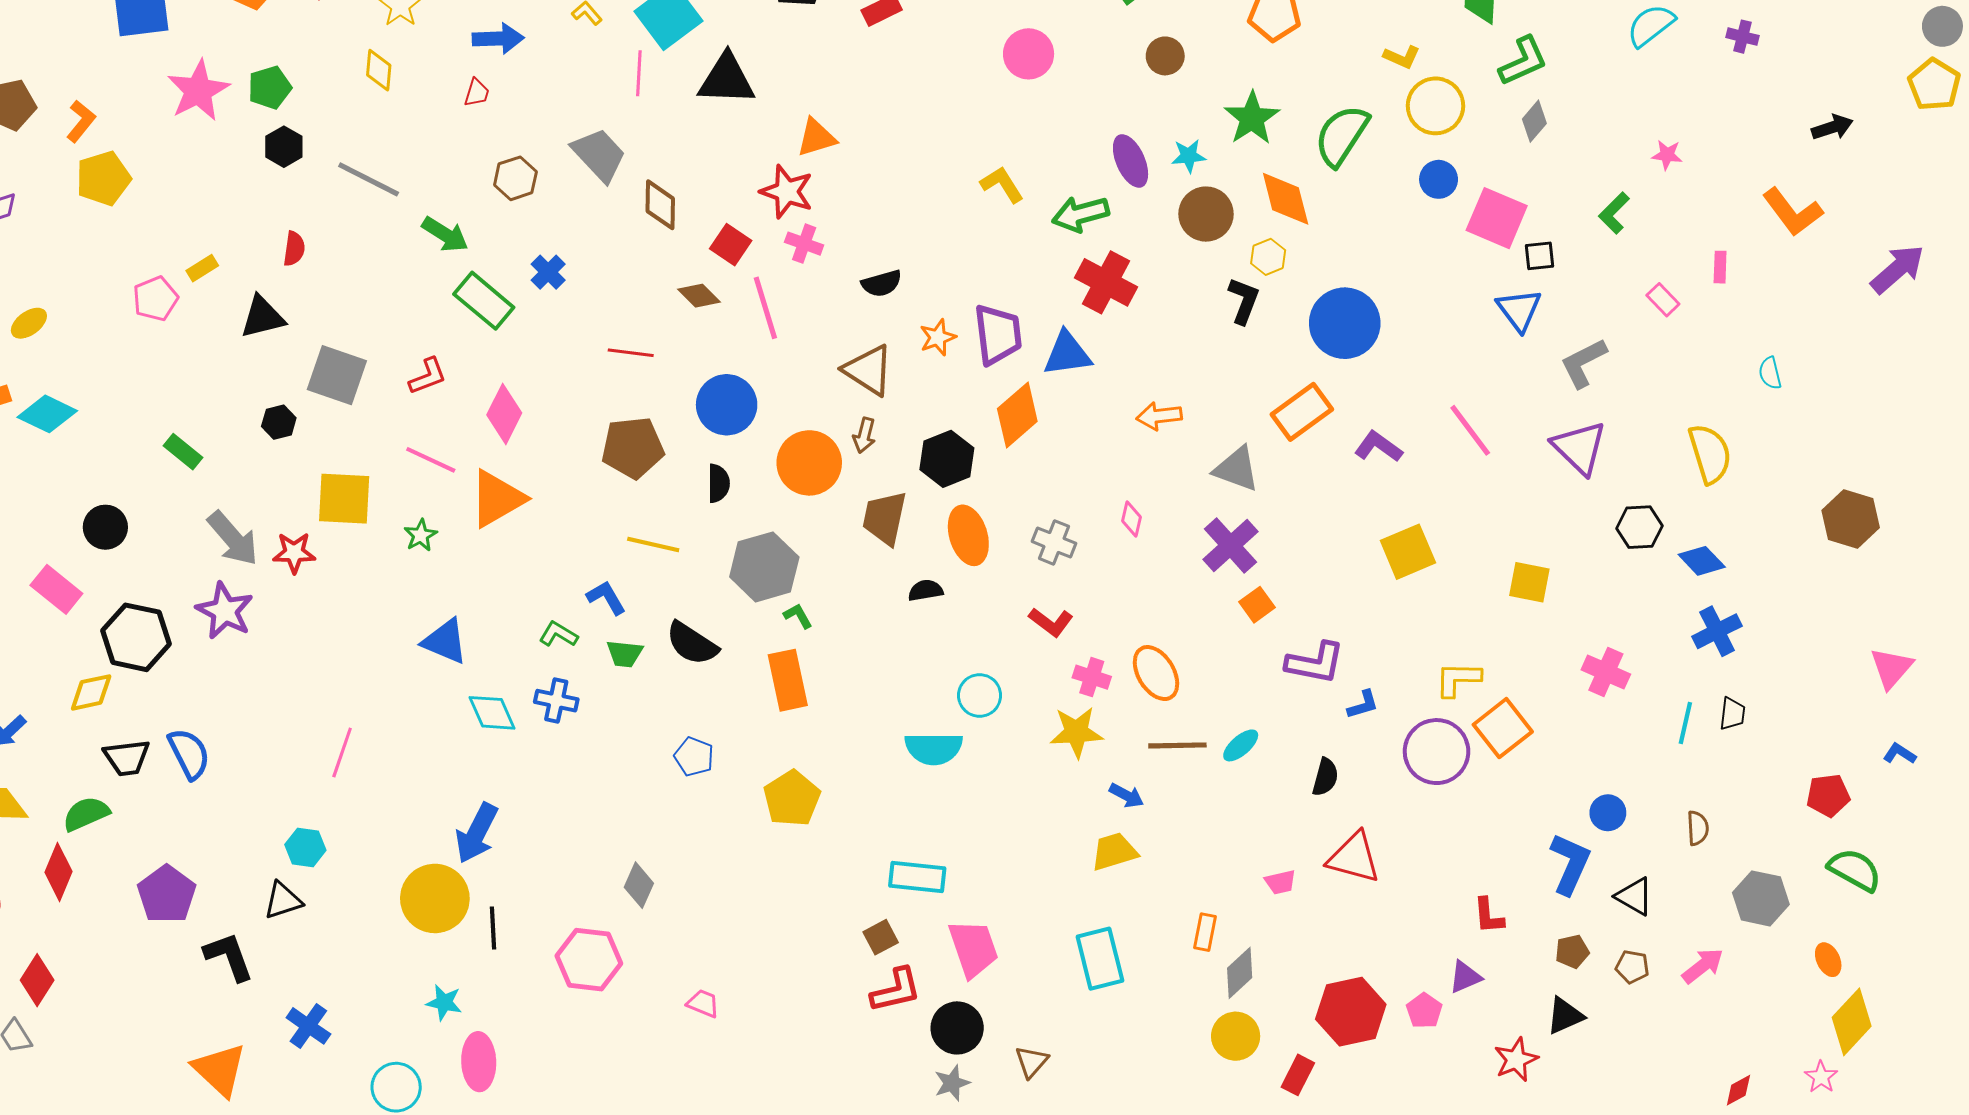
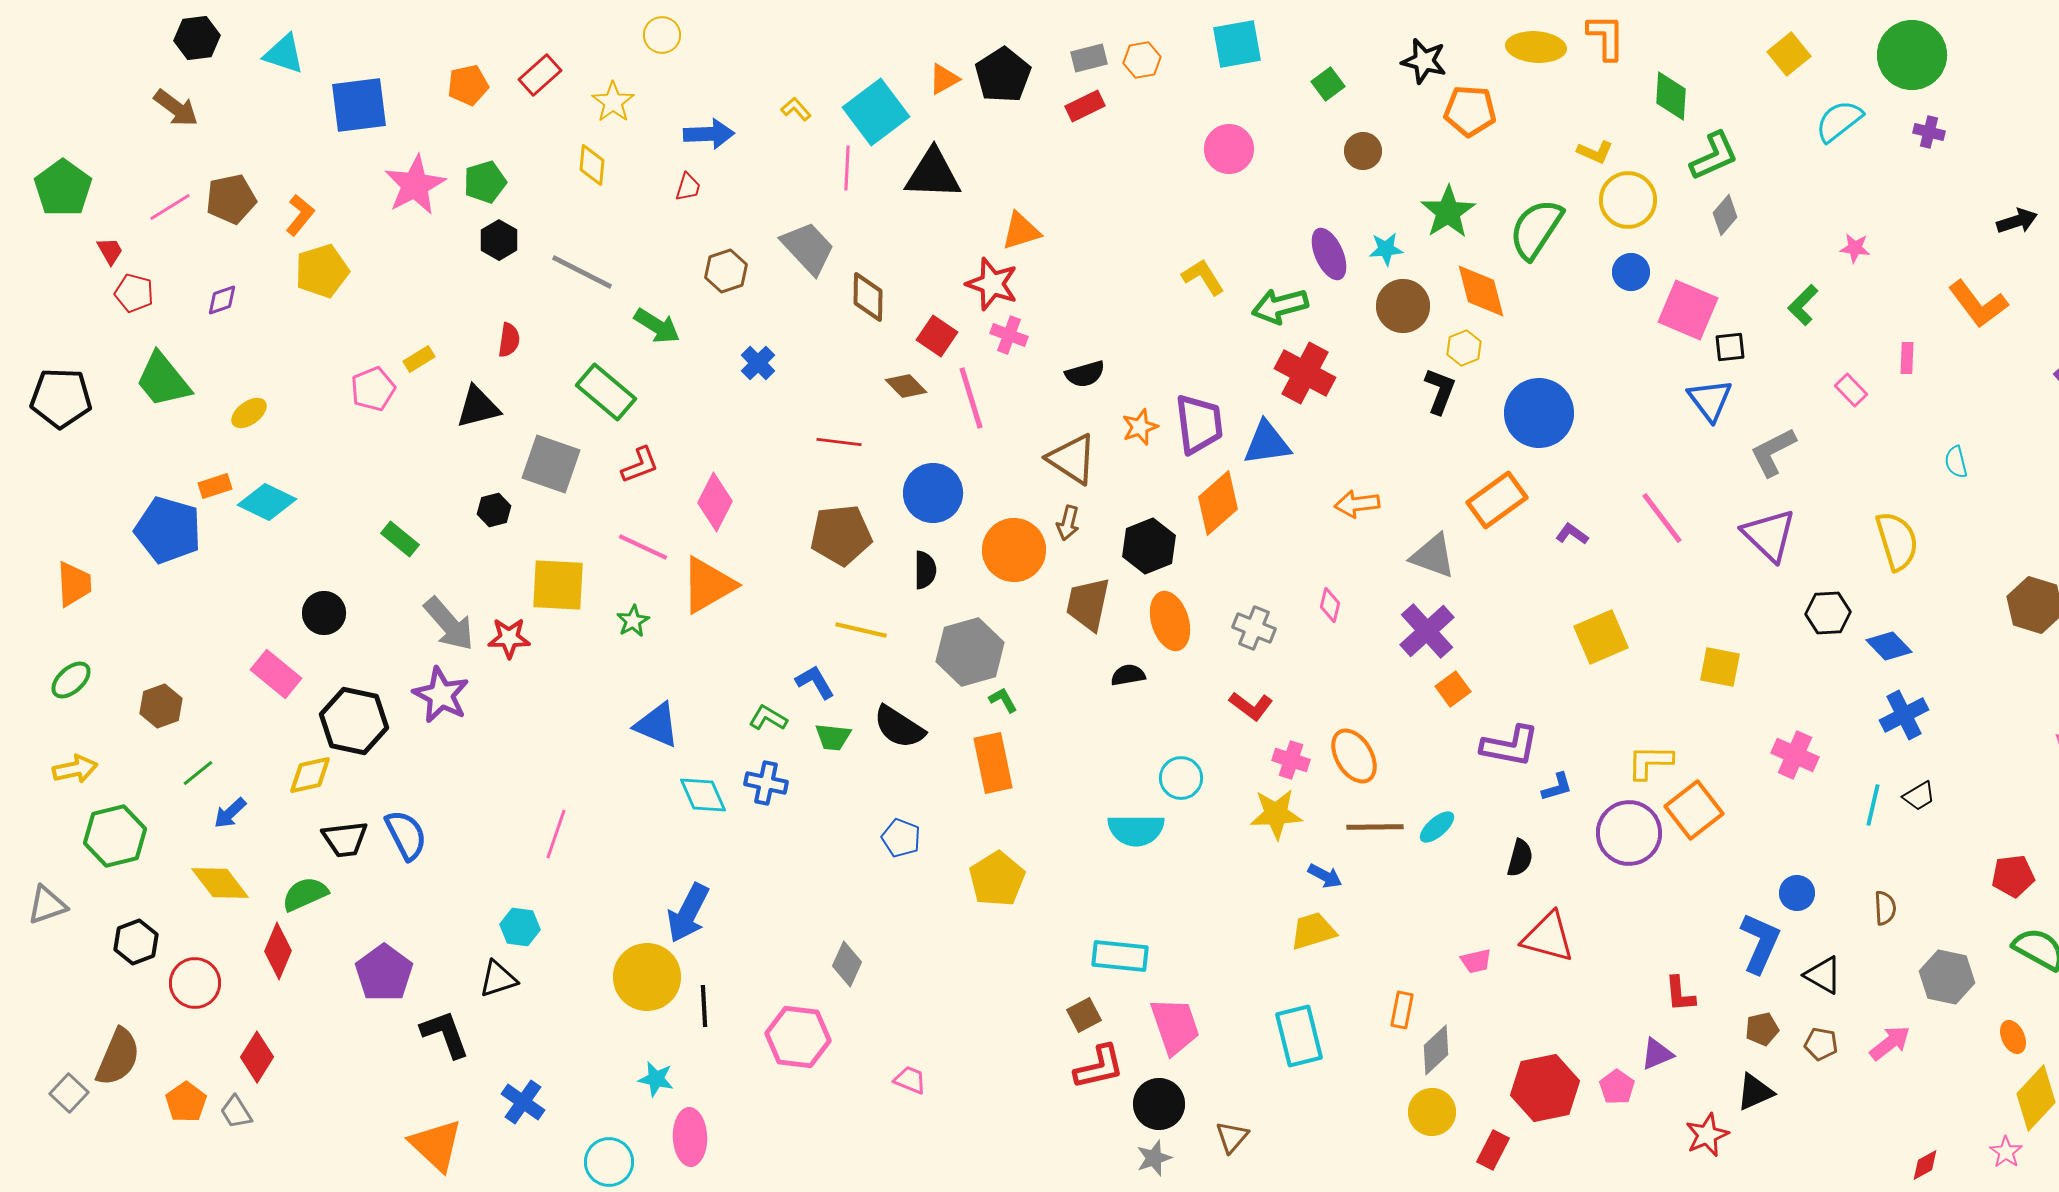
green rectangle: (484, 301) -> (606, 392), moved
purple L-shape: (1378, 447) -> (1572, 534), size x0.7
black trapezoid: (1732, 714) -> (1919, 796), turned 52

